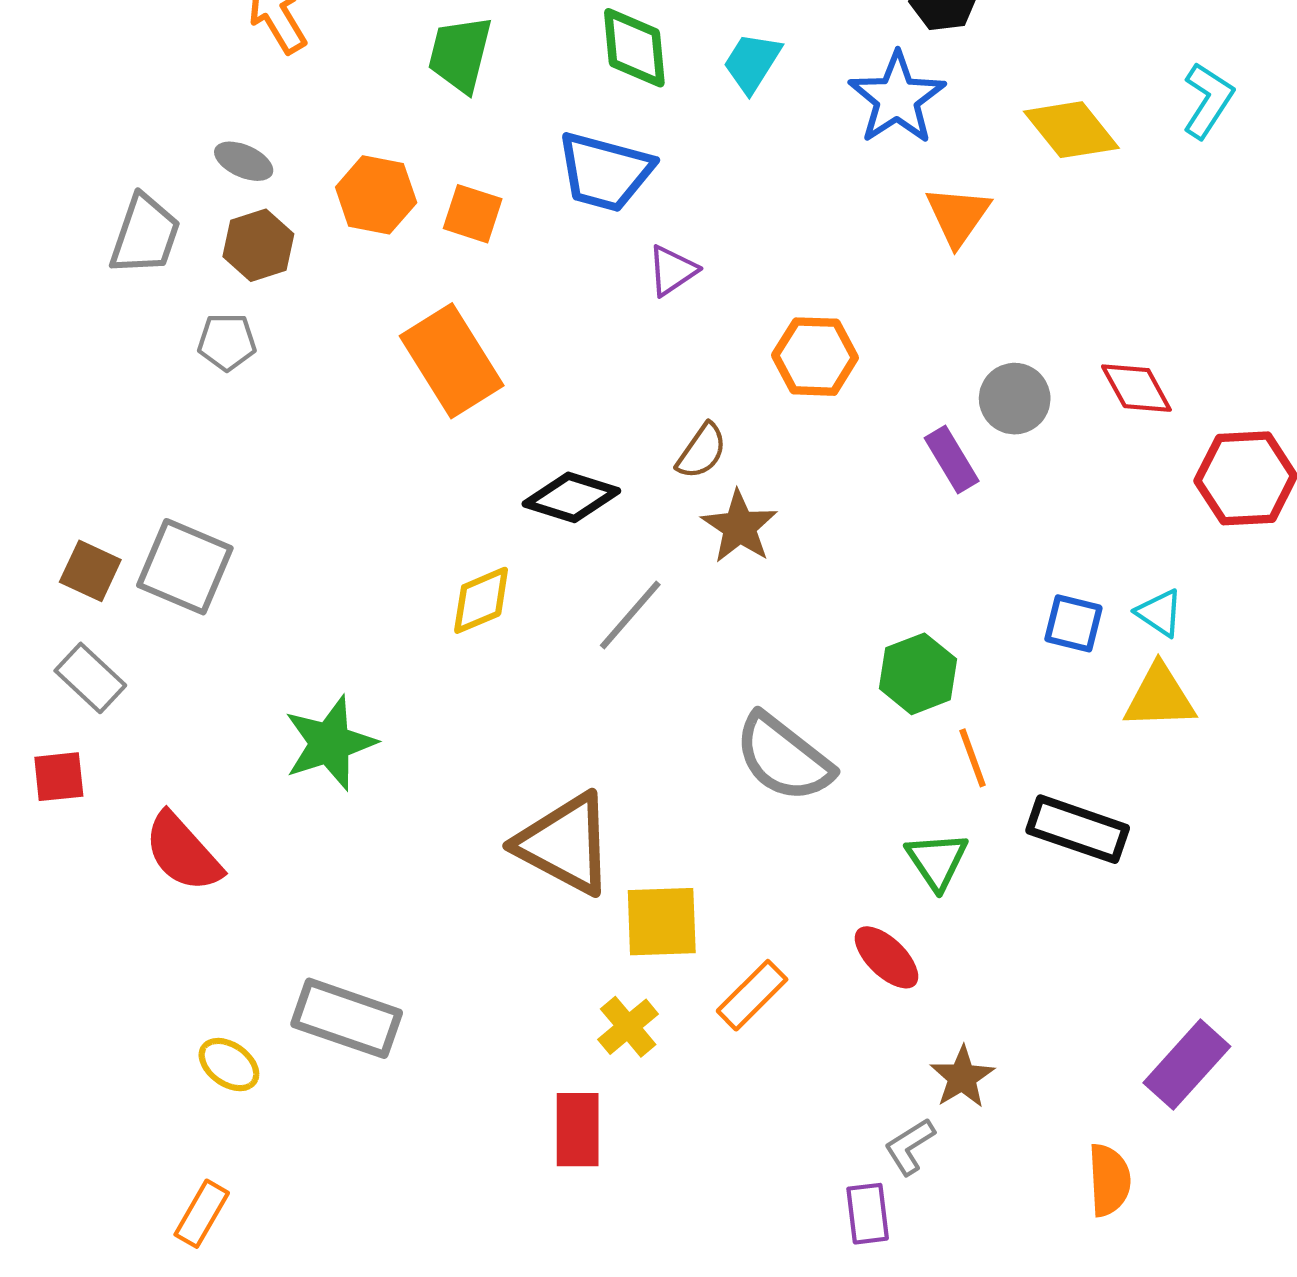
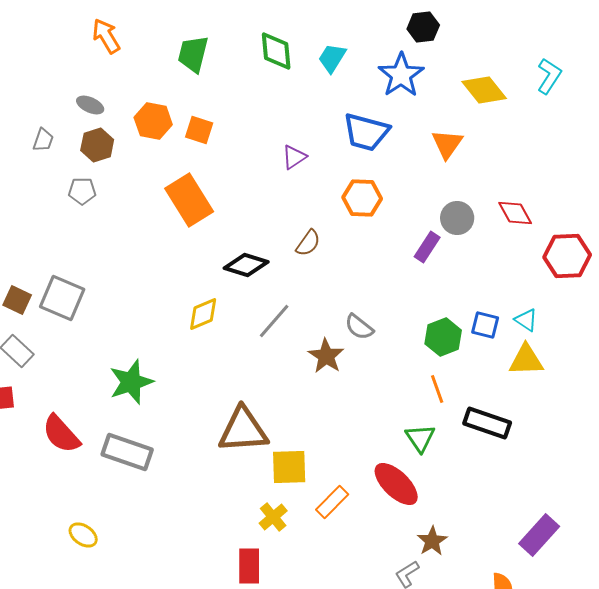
blue trapezoid: (605, 172) -> (366, 132), moved
orange triangle: (958, 216) -> (447, 144), moved
gray trapezoid: (145, 235) -> (43, 140), size x0.6
purple rectangle: (952, 460) -> (427, 247), turned 64
brown star: (739, 527) -> (326, 356), moved
green hexagon: (918, 674) -> (443, 337), moved
gray semicircle: (784, 758) -> (359, 327), moved, size x0.6
brown triangle: (565, 844) -> (243, 430), turned -32
red ellipse: (886, 957) -> (396, 484), size x1.4
gray rectangle: (347, 1018) -> (127, 452), moved

